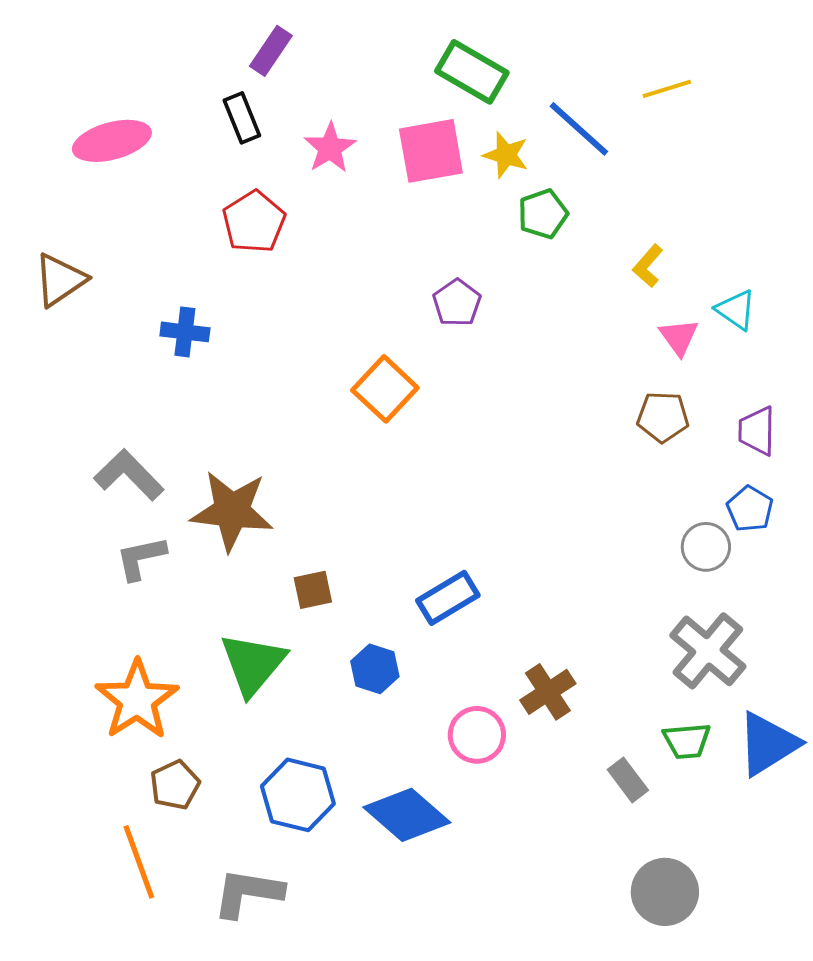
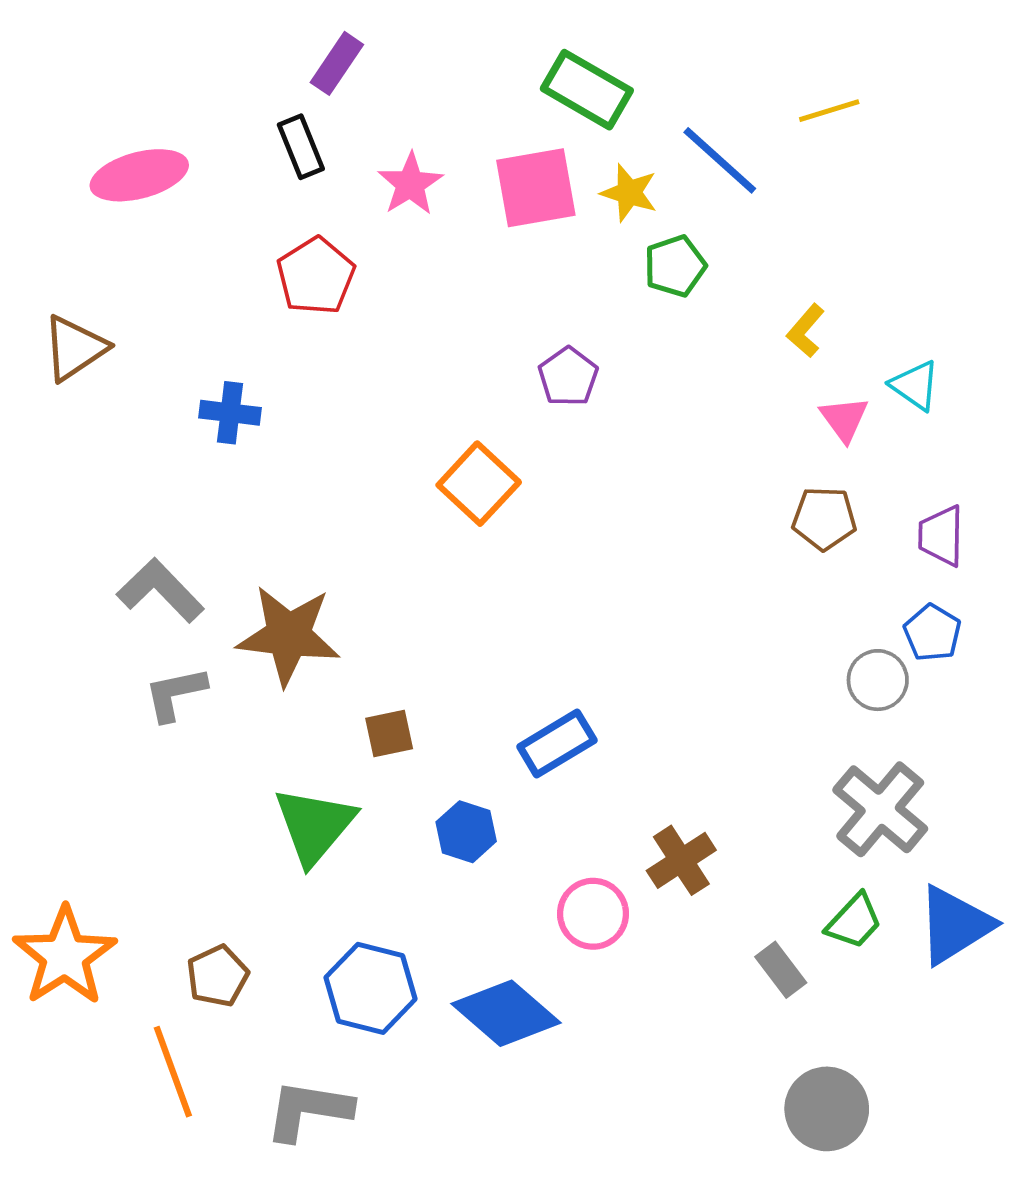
orange star: (137, 700) -> (65, 956), moved
green trapezoid: (687, 741) -> (854, 921), turned -42

